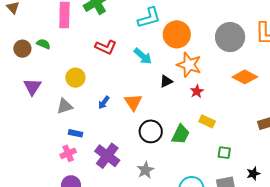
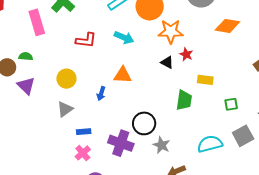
black triangle: (166, 81) -> (167, 62), moved, turned -48
purple triangle: (32, 87) -> (26, 86), moved
orange triangle: (133, 102) -> (123, 75), moved, turned -36
black circle: (151, 131) -> (144, 123), moved

